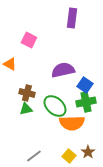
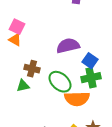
pink square: (29, 40) -> (17, 27), moved
green triangle: (26, 109) -> (23, 86), moved

